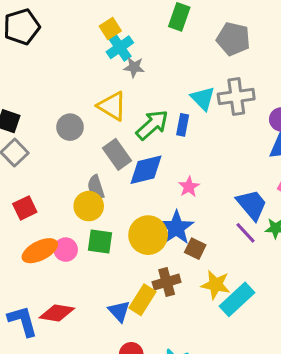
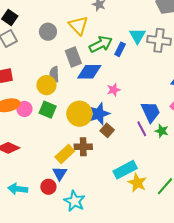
yellow star: (216, 285) -> (137, 183), moved
blue triangle: (119, 311) -> (60, 173), moved

